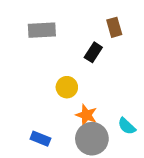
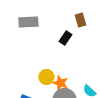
yellow circle: (67, 87) -> (46, 77), moved

